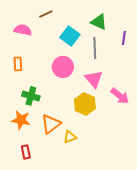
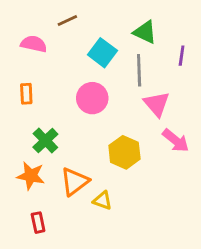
pink triangle: (94, 79) -> (157, 104), moved
green cross: (31, 96) -> (45, 141), turned 30
yellow triangle: (70, 137) -> (102, 201), turned 40

